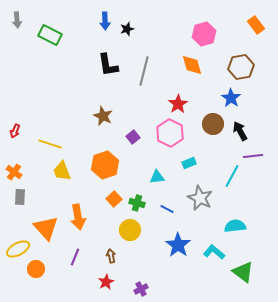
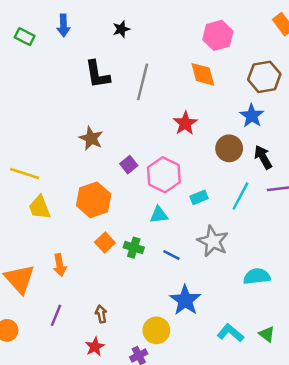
blue arrow: (105, 21) -> (63, 25), moved
green rectangle: (50, 35) -> (25, 37), size x0.7
pink hexagon: (170, 133) -> (164, 175), moved
cyan line: (232, 176) -> (240, 196), moved
orange arrow: (78, 217) -> (60, 265), size x0.7
yellow circle: (130, 230) -> (156, 330), moved
cyan L-shape: (214, 252) -> (230, 333), moved
green triangle: (243, 272) -> (267, 334), size x0.6

